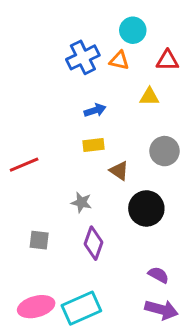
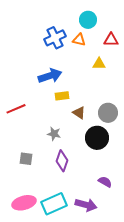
blue arrow: (95, 110) -> (50, 76), moved, size x1.6
gray circle: (164, 151) -> (108, 113), moved
purple arrow: (161, 310) -> (86, 205), moved

